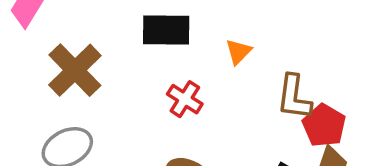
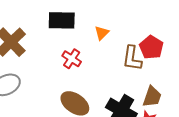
red pentagon: (324, 125) -> (151, 47), moved

